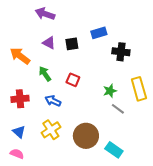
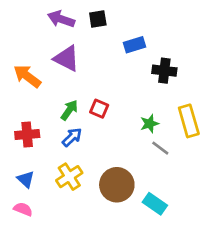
purple triangle: (49, 43) -> (67, 58), size x1.5
black square: (72, 44) -> (98, 19), moved
green arrow: (45, 74) -> (69, 110), moved, turned 70
blue arrow: (53, 101) -> (72, 137), turned 112

